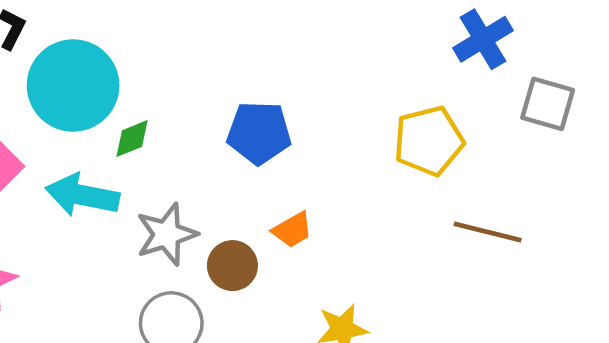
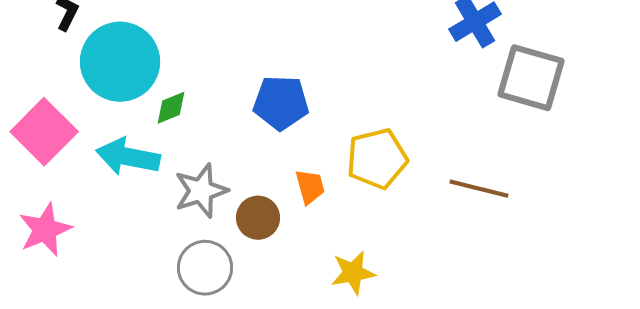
gray square: (548, 104) -> (531, 78), size x1.4
yellow pentagon: (429, 141) -> (377, 159), moved
orange trapezoid: (292, 230) -> (310, 187), turned -75

